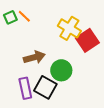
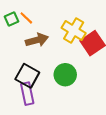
brown arrow: (34, 57) -> (37, 40), moved
black square: (45, 87) -> (27, 76), moved

